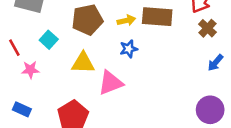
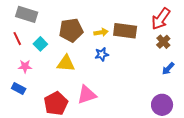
red line: (14, 48) -> (17, 39), moved
pink triangle: (111, 83) -> (87, 95), moved
blue rectangle: (22, 109) -> (19, 89), moved

